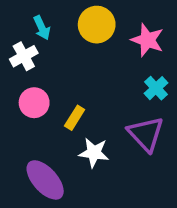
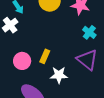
pink circle: (34, 103) -> (22, 61), moved

